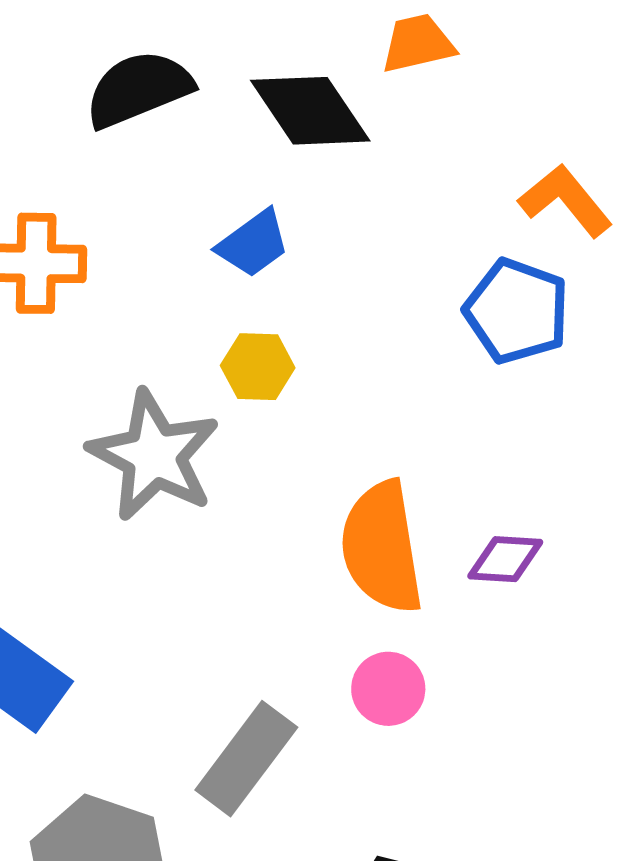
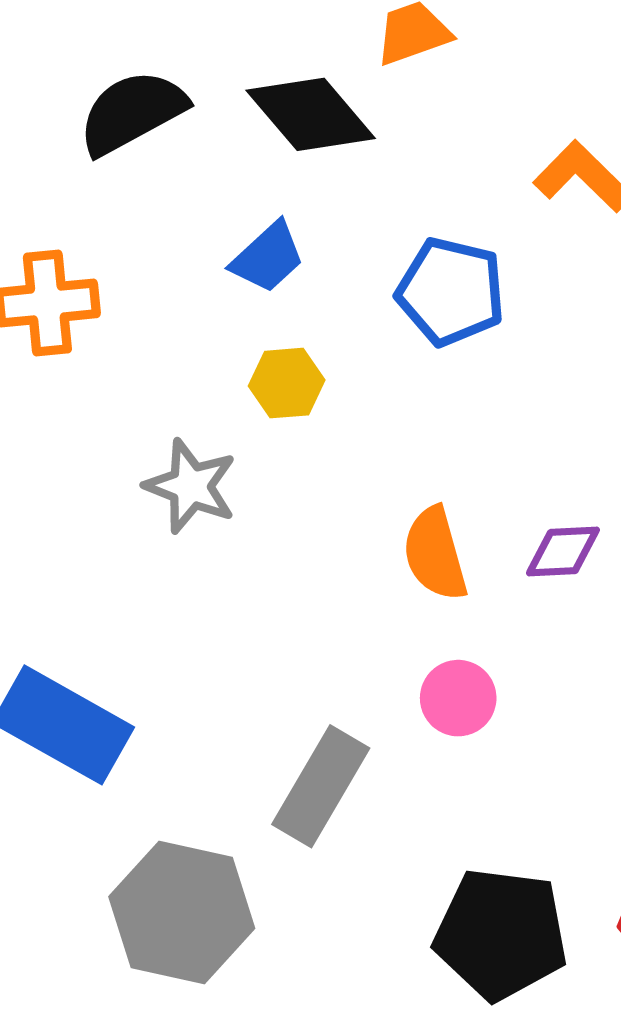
blue pentagon: (517, 311) -> (451, 292), moved
gray star: (154, 455) -> (191, 486), size x0.7
orange semicircle: (382, 547) -> (435, 554), size x0.7

